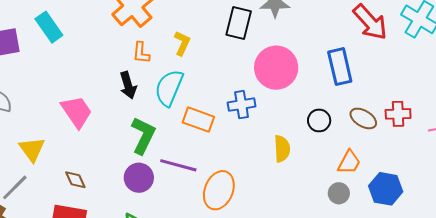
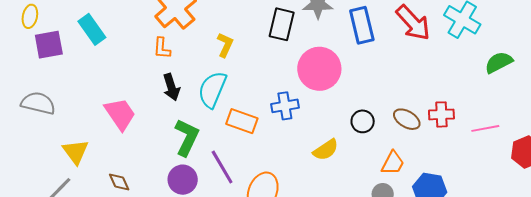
orange L-shape: (141, 53) -> (162, 48), moved
blue rectangle: (340, 67) -> (362, 25), moved
yellow semicircle: (282, 149) -> (326, 150), turned 60
purple line: (178, 165) -> (222, 167), turned 45

